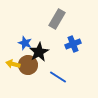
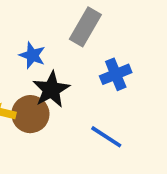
blue star: (25, 43) -> (32, 55), moved
blue line: (58, 77) -> (106, 137), moved

